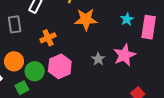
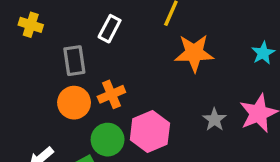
orange cross: (48, 38) -> (111, 94), moved
orange circle: (14, 61) -> (74, 103), moved

